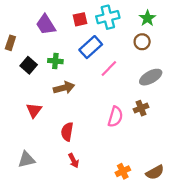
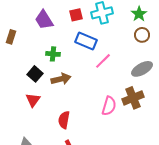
brown circle: (142, 42) -> (142, 35), moved
blue rectangle: (91, 47) -> (86, 41), turned 65
black square: (29, 65) -> (35, 74), moved
brown cross: (141, 108) -> (133, 98), size x1.5

